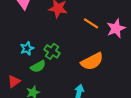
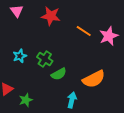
orange semicircle: (92, 61) -> (94, 79), moved
green semicircle: (38, 66) -> (59, 74), moved

